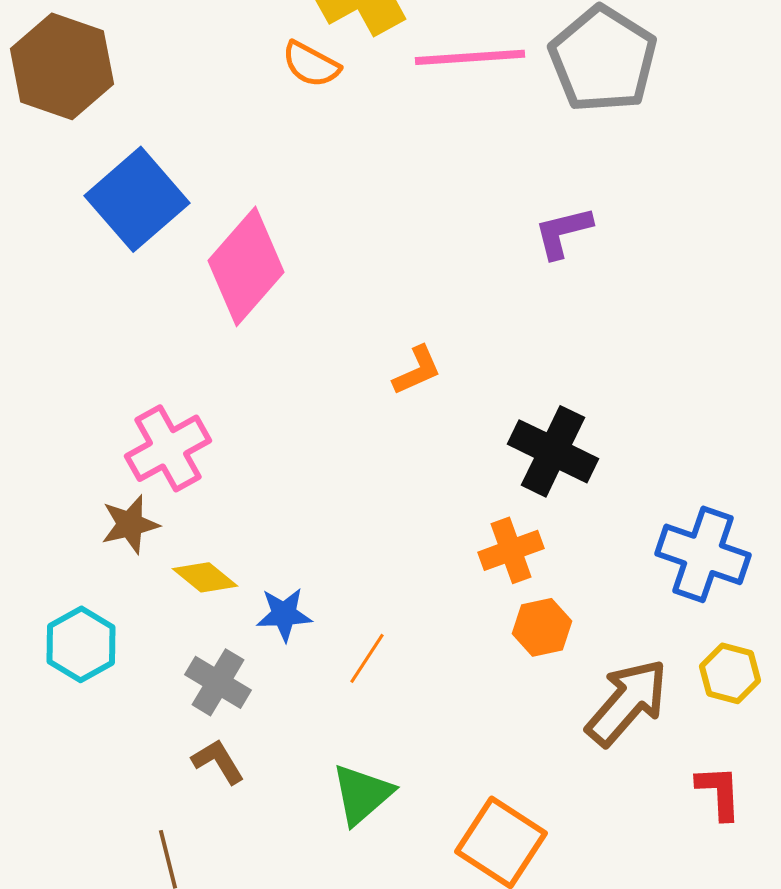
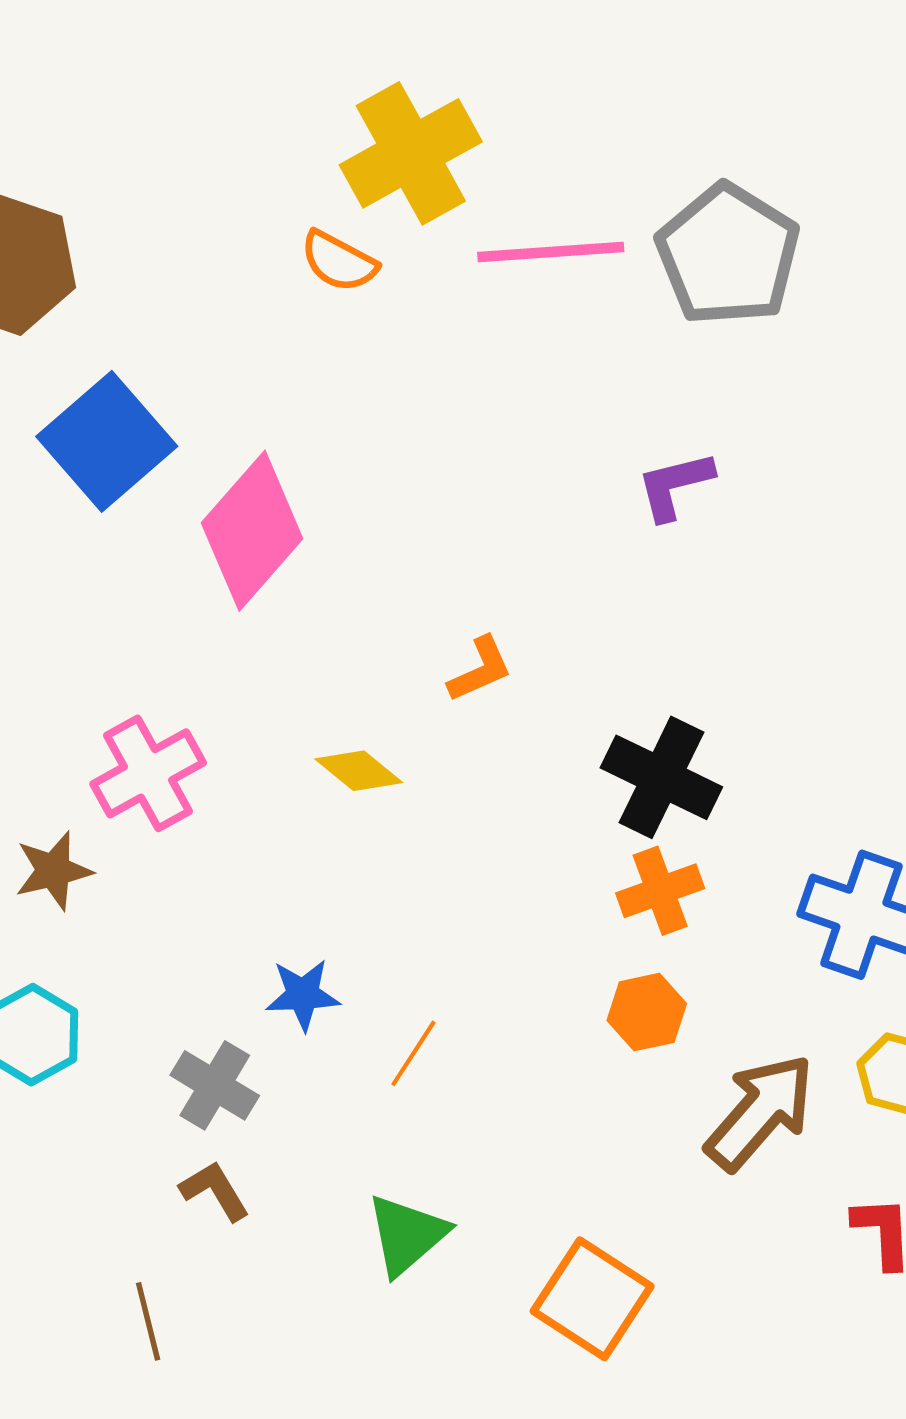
brown star: (130, 524) -> (53, 871), moved
orange cross: (511, 550) -> (660, 891), moved
yellow diamond: (205, 577) -> (359, 771), moved

